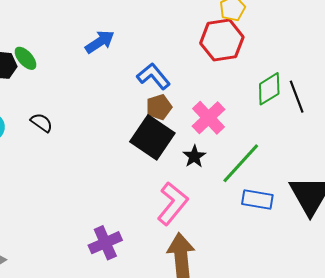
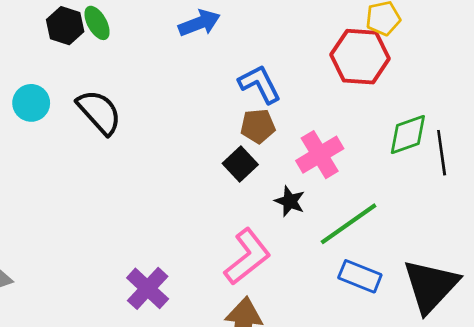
black semicircle: (42, 123) -> (99, 112), size x1.6
black square: (152, 137) -> (240, 164), size x0.6
black star: (194, 156) -> (290, 201), turned -30
purple cross: (105, 243) -> (148, 288), turned -36

